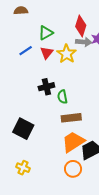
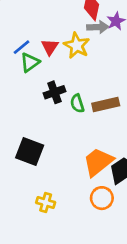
green triangle: (46, 33) -> (30, 62), moved
brown rectangle: (71, 118) -> (106, 105), moved
yellow cross: (23, 168) -> (46, 202), moved

